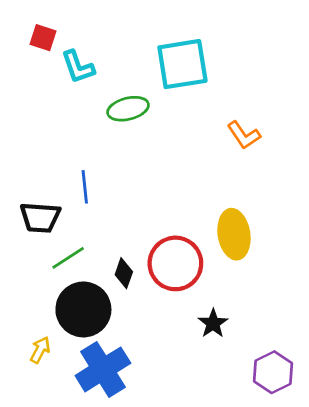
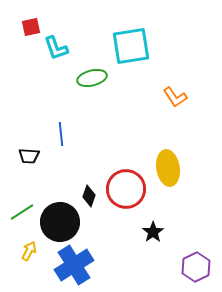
red square: (43, 38) -> (31, 27), turned -30
black trapezoid: (40, 217) -> (29, 156), size x0.7
green line: (68, 258) -> (22, 212), moved

